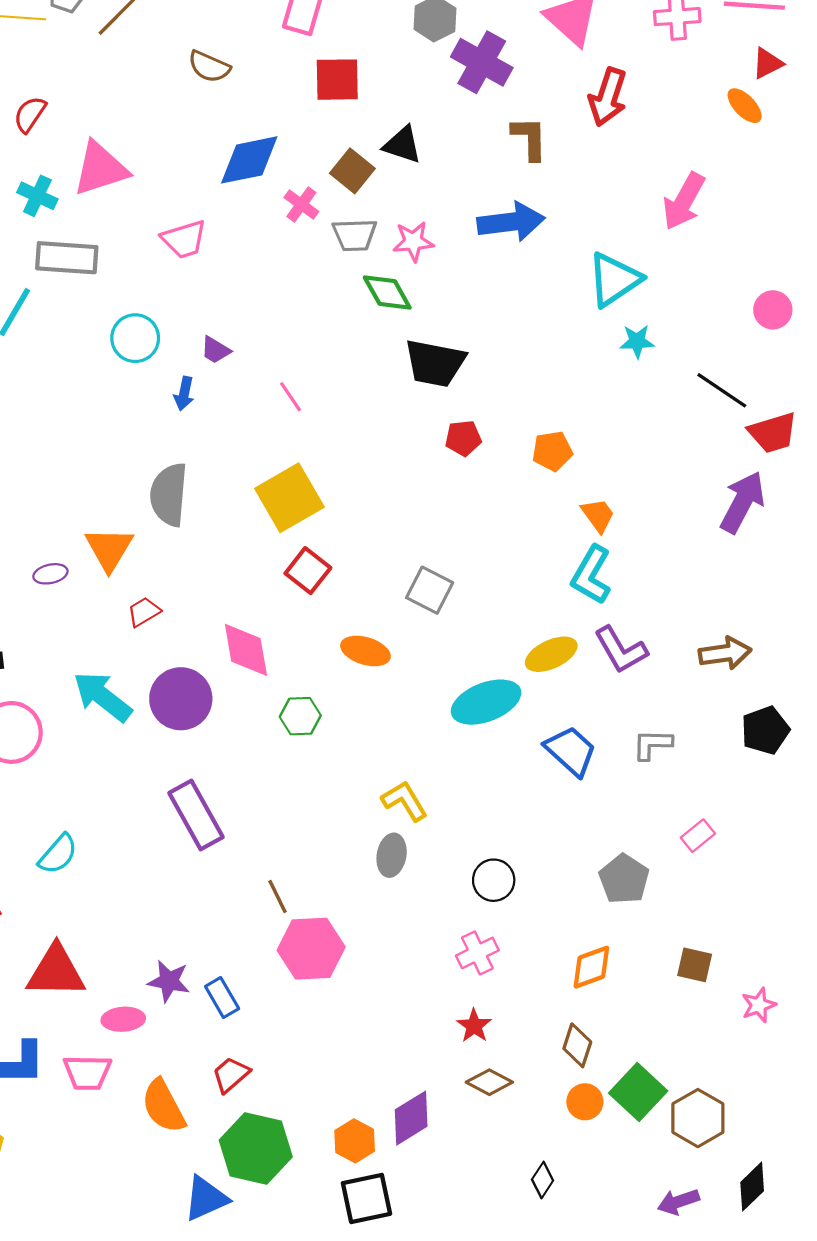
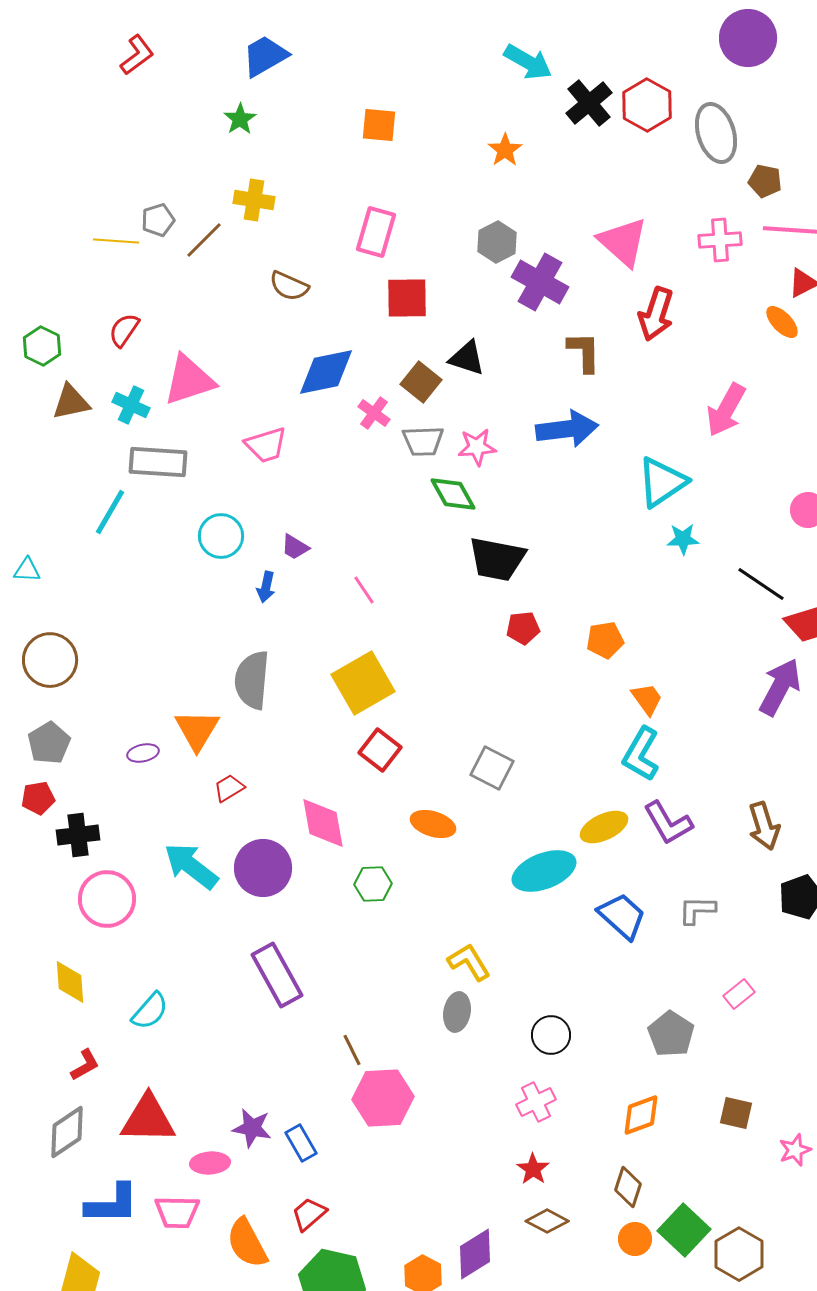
brown arrow: (725, 653) -> (764, 826), turned 81

